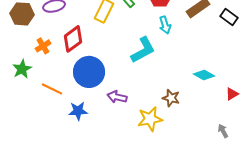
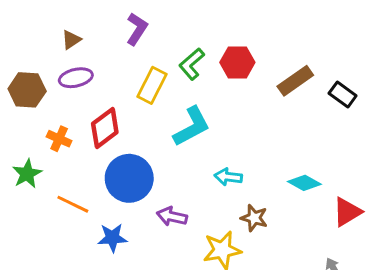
cyan arrow: (165, 25) -> (228, 177), moved, turned 114
orange cross: (43, 46) -> (59, 139), turned -35
cyan L-shape: (143, 50) -> (192, 126), moved
red triangle: (232, 94) -> (347, 212), size x1.5

